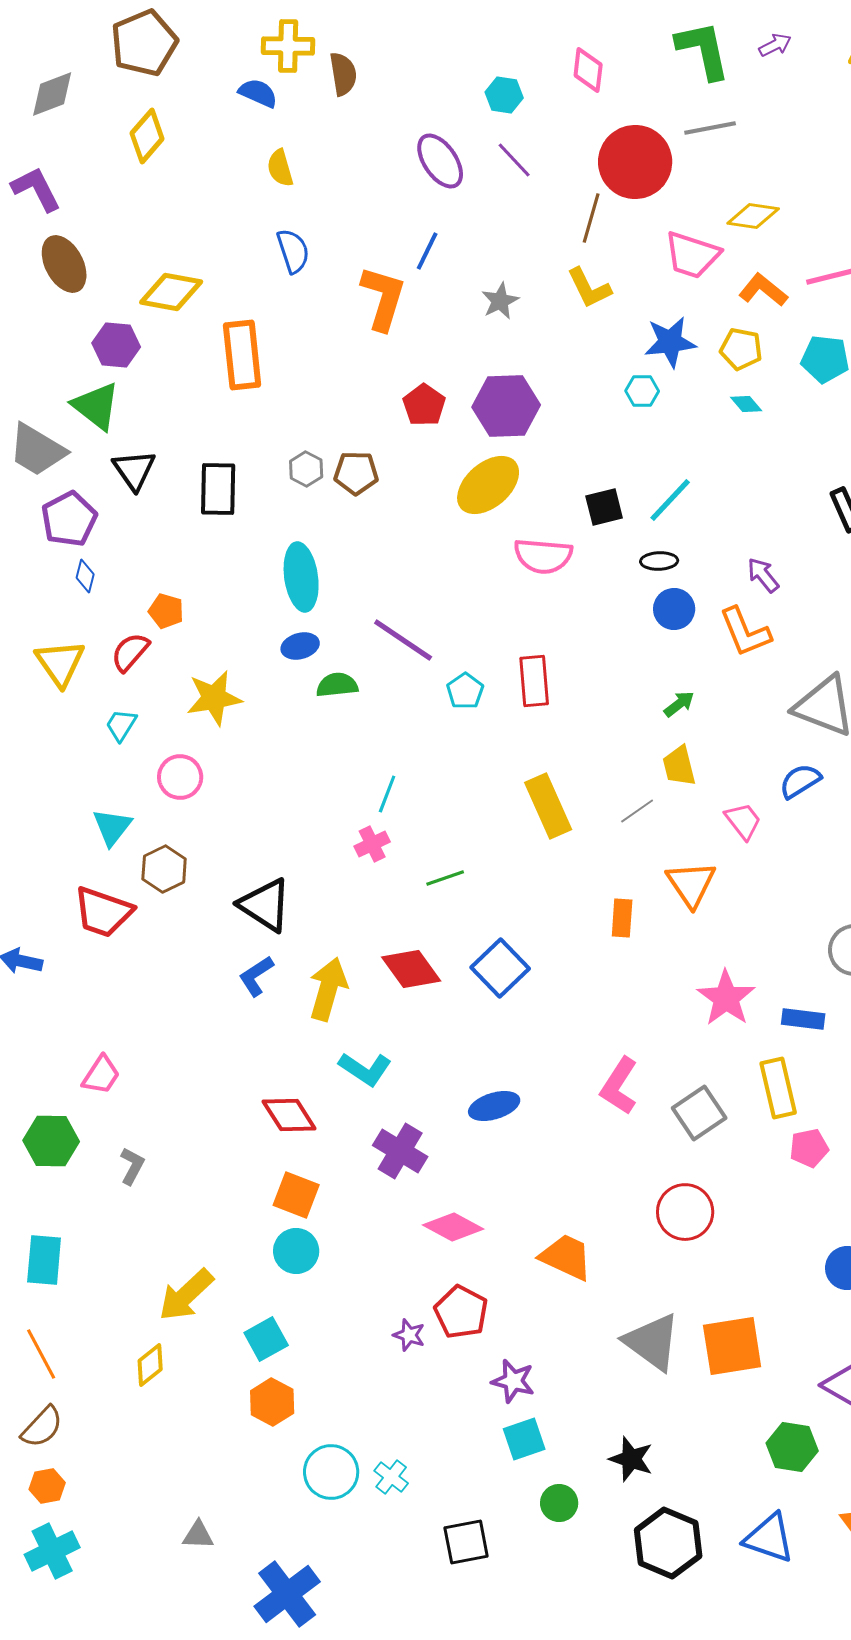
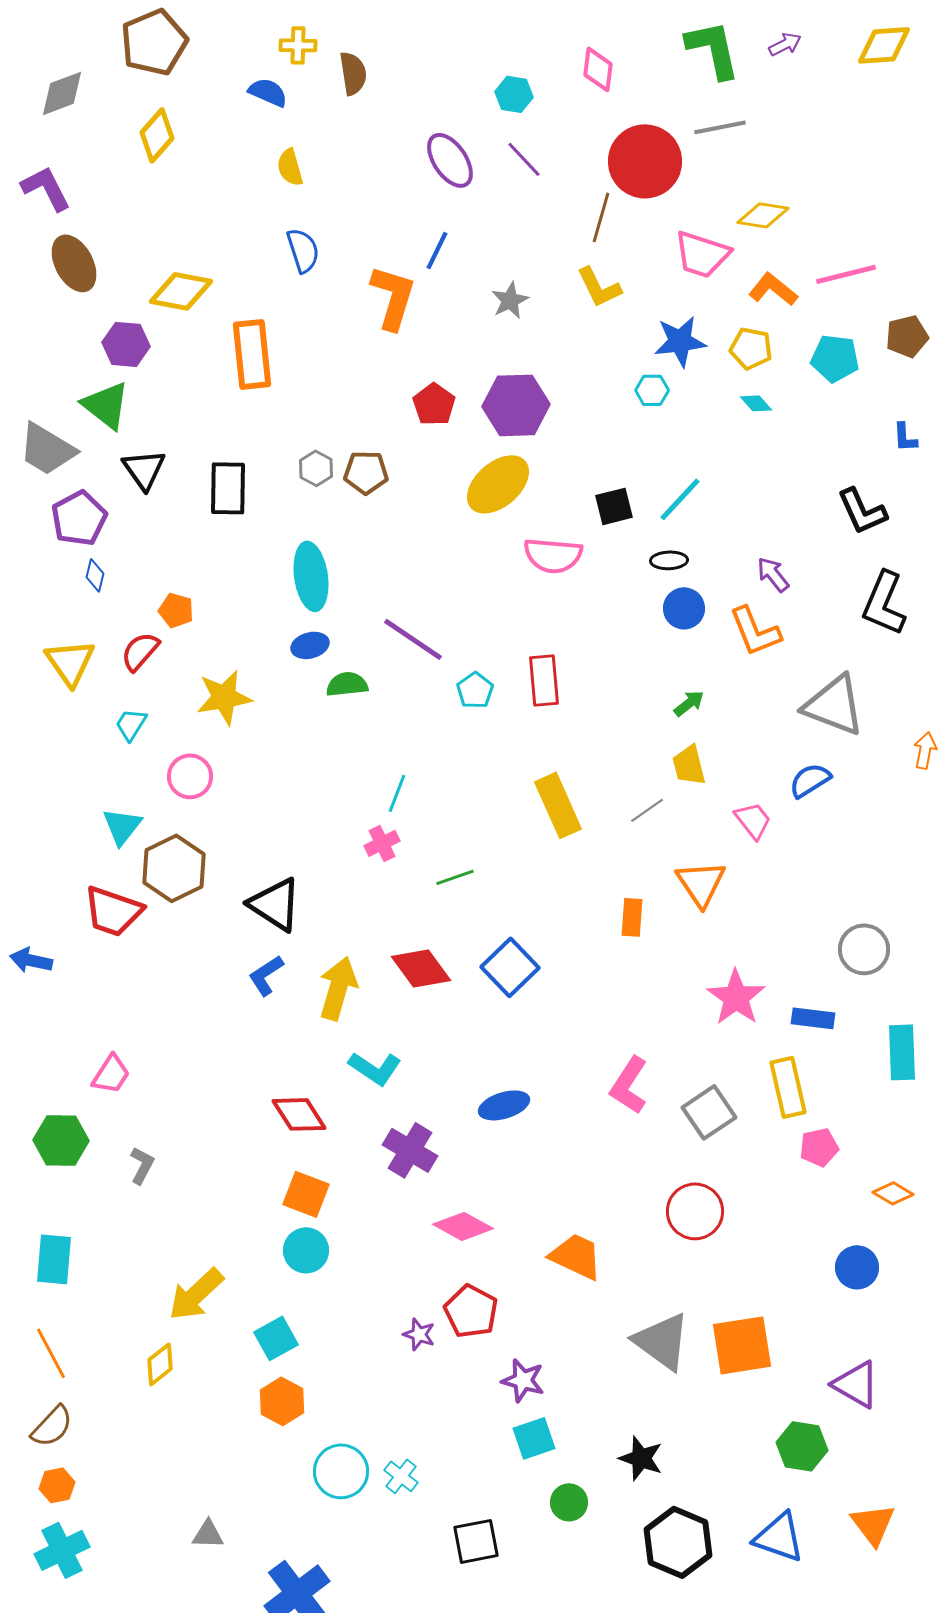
yellow cross: (288, 46) -> (298, 45), size x0.7
brown hexagon: (164, 869) -> (174, 868), size x1.4

